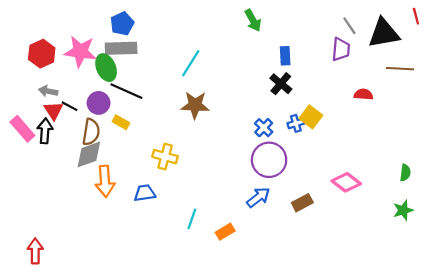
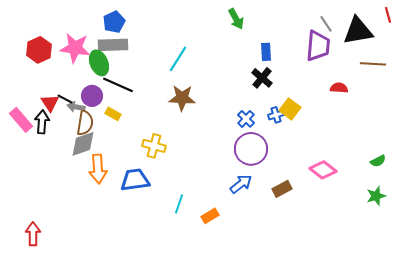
purple trapezoid: (341, 49) -> (318, 46), size x1.4
gray arrow: (48, 91) -> (76, 107), moved
green semicircle: (405, 173) -> (378, 161), turned 56
blue trapezoid: (145, 193) -> (135, 180), size x1.4

